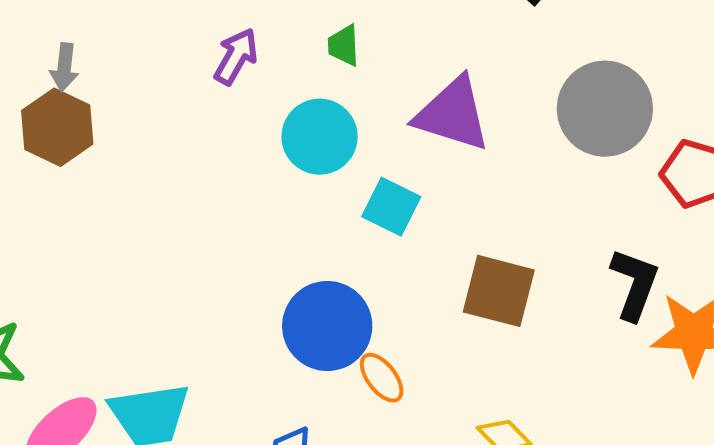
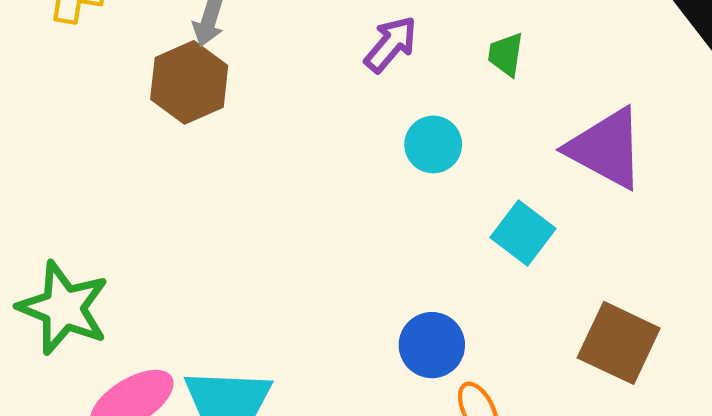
cyan circle: (320, 137) -> (433, 144), moved, size x0.7
blue circle: (327, 326) -> (432, 345), size x0.7

